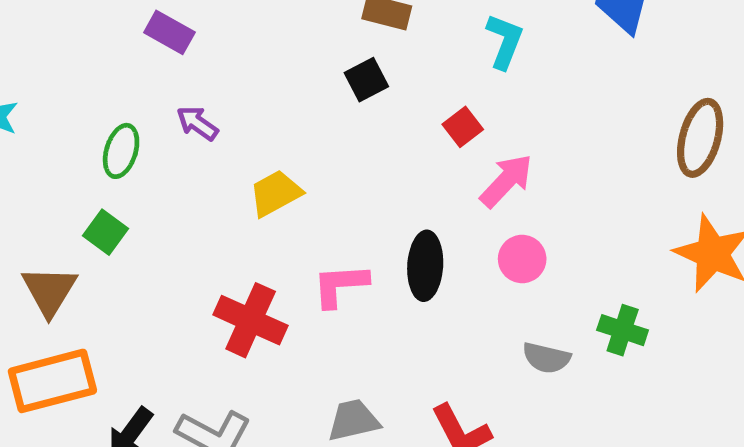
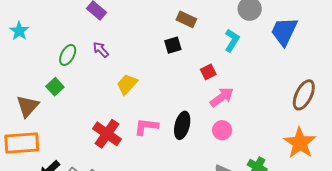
yellow trapezoid: (275, 193) -> (127, 84), turned -30

